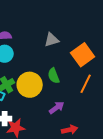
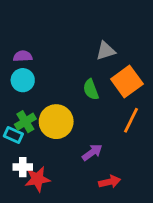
gray triangle: (52, 40) -> (106, 51), moved
green semicircle: (54, 76) -> (91, 90), moved

